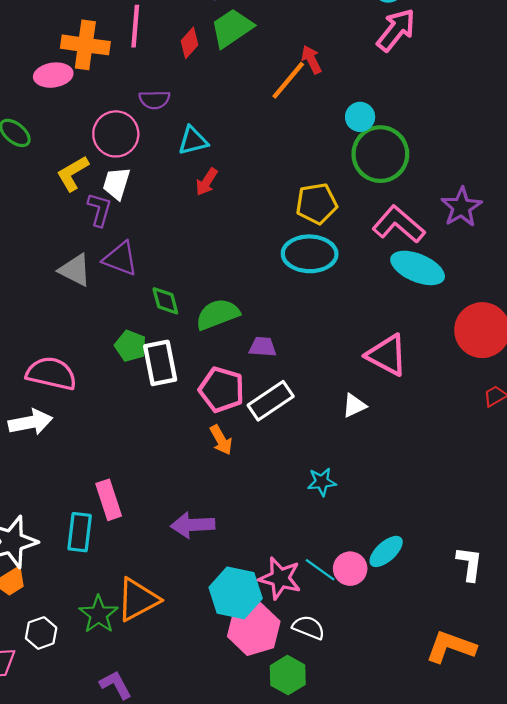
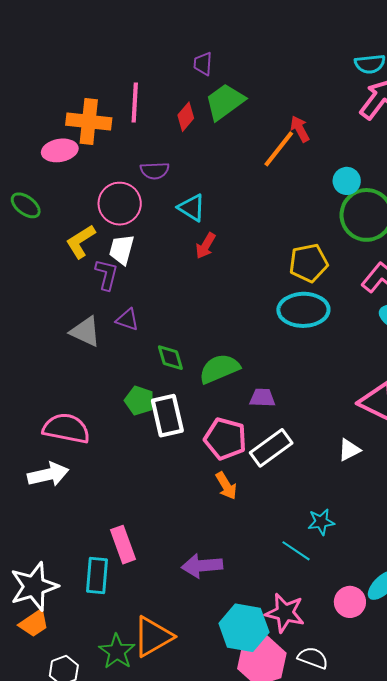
cyan triangle: (193, 141) -> (192, 208), turned 48
purple triangle: (120, 259) -> (127, 320), size x0.7
cyan line: (320, 570) -> (296, 551), moved

